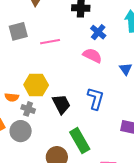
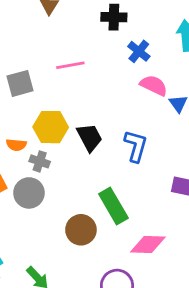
gray square: (18, 31) -> (20, 83), moved
pink semicircle: (92, 55) -> (154, 85), moved
black trapezoid: (61, 104) -> (89, 137), moved

